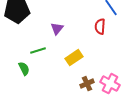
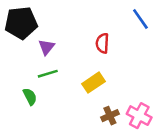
red semicircle: (100, 27) -> (102, 43), moved
purple triangle: (57, 29) -> (46, 47), moved

